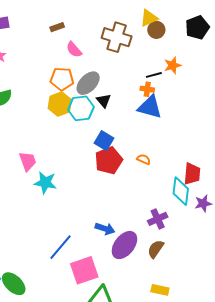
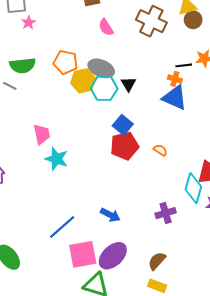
orange pentagon: (62, 79) -> (66, 62), moved
gray ellipse: (88, 83) -> (101, 68), moved, turned 60
purple ellipse: (124, 245) -> (113, 256), moved
brown semicircle: (156, 249) -> (157, 261), moved

